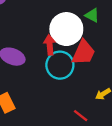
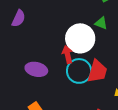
red trapezoid: (83, 53) -> (97, 71), moved

